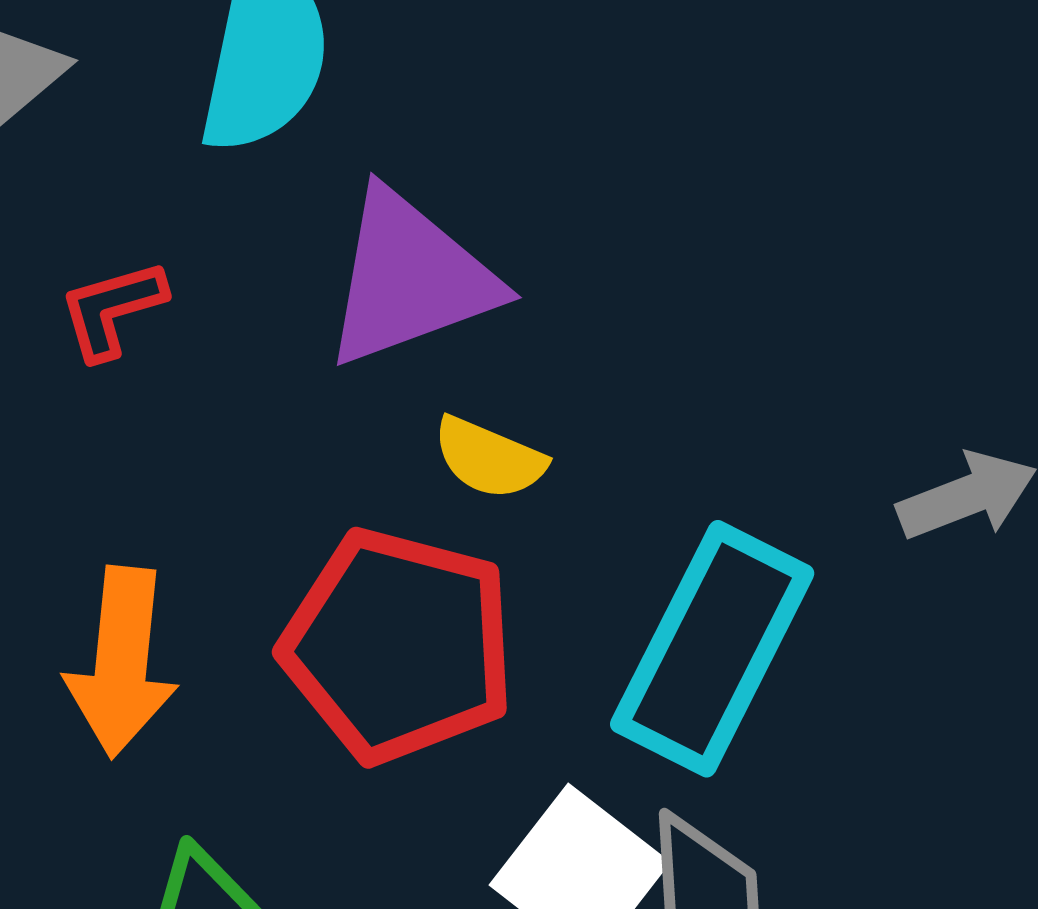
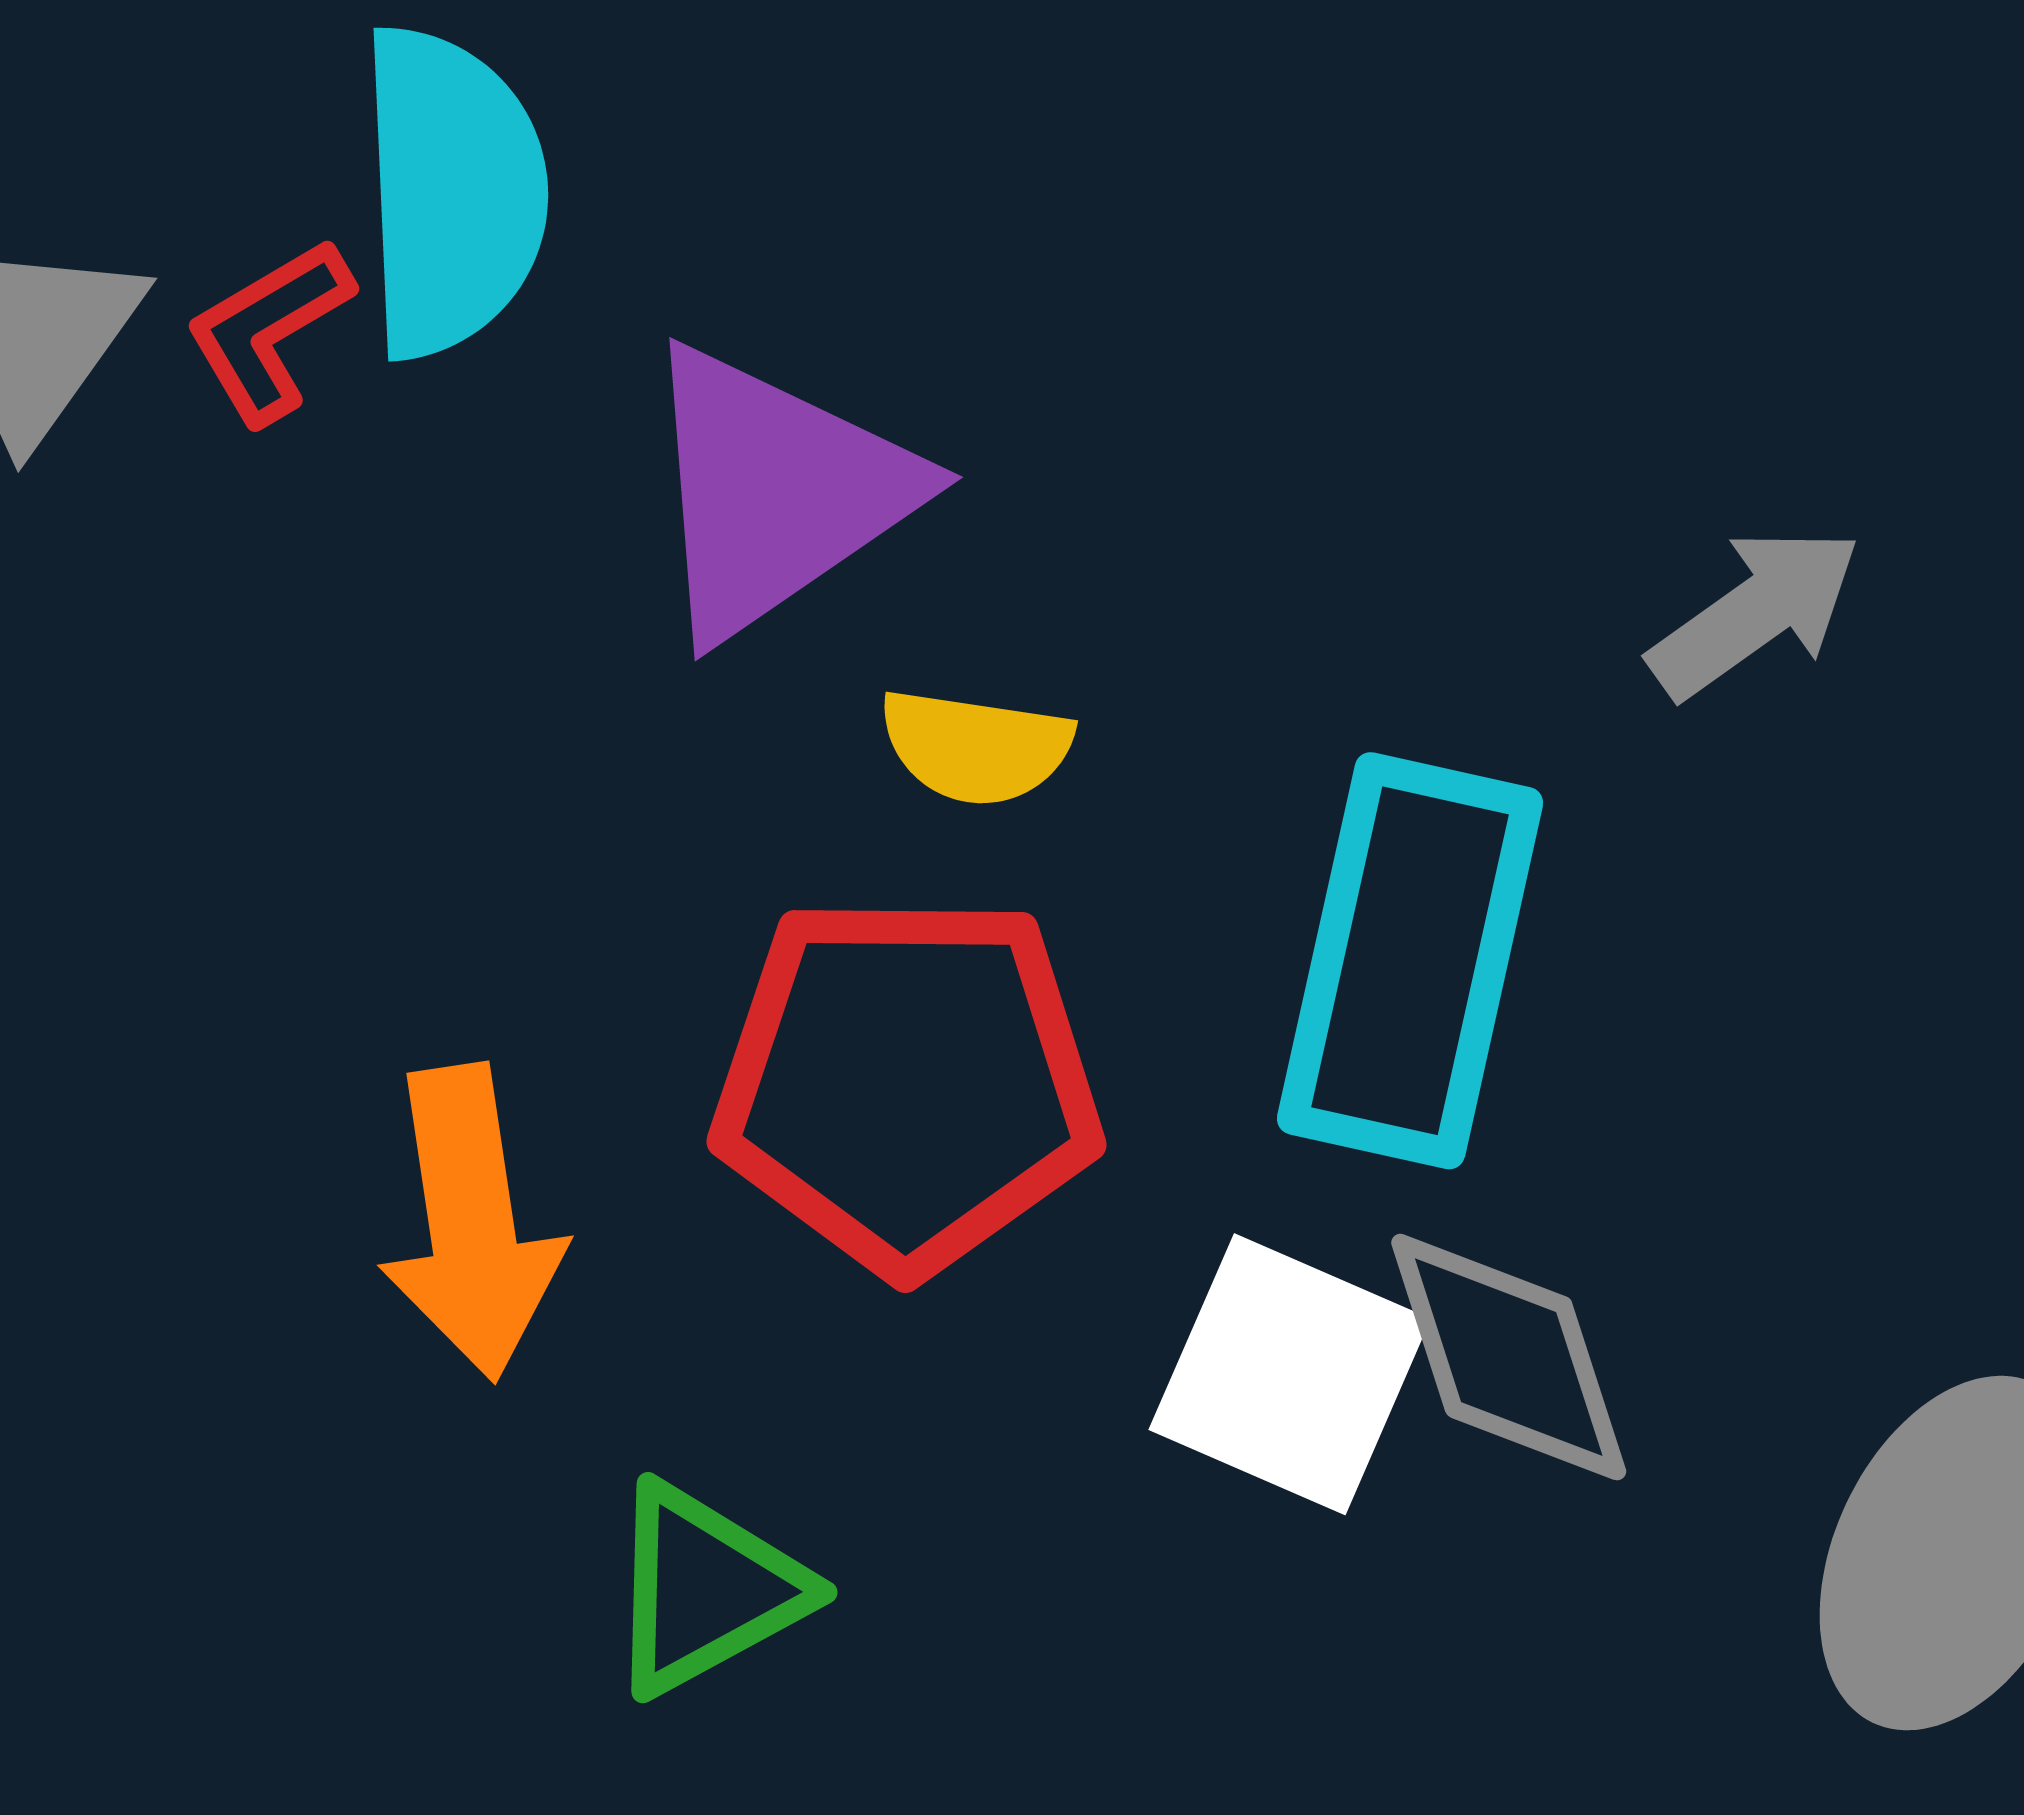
red L-shape: (112, 309) -> (269, 331), moved

